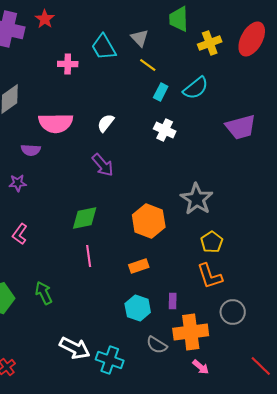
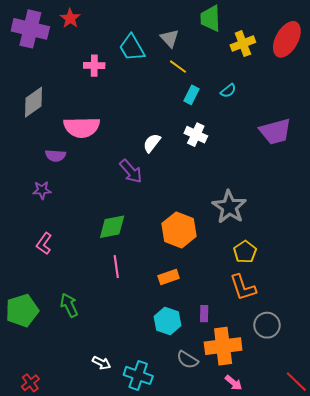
cyan semicircle: (196, 88) -> (228, 91), size x0.6
white semicircle: (106, 123) -> (152, 143), moved
white arrow: (75, 348) -> (102, 363), size x0.6

